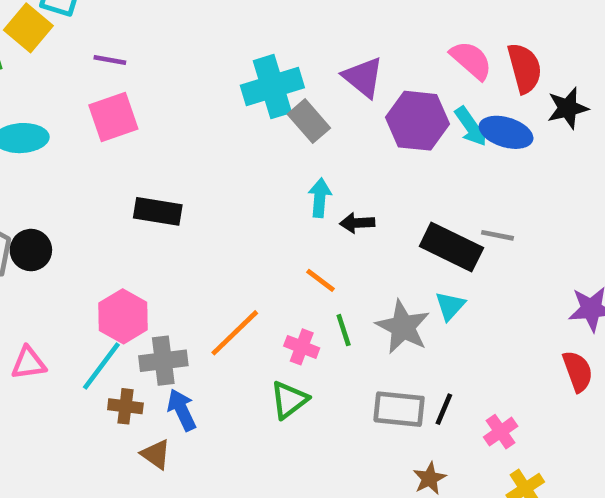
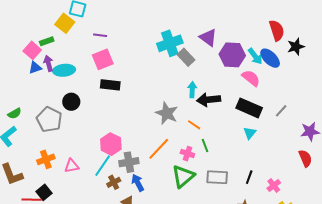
pink semicircle: (471, 60) -> (251, 78), moved
blue ellipse: (506, 132) -> (270, 58), turned 30
black rectangle: (158, 211) -> (110, 85), moved
black arrow: (357, 223) -> (209, 100), size x1.6
gray line: (498, 235) -> (281, 111), moved, turned -56
black circle: (31, 250) -> (71, 102), moved
gray star: (403, 327) -> (167, 113), moved
green triangle: (289, 400) -> (183, 176), size x1.4
brown cross: (125, 406) -> (114, 182), turned -32
gray rectangle: (399, 409) -> (217, 177), moved

